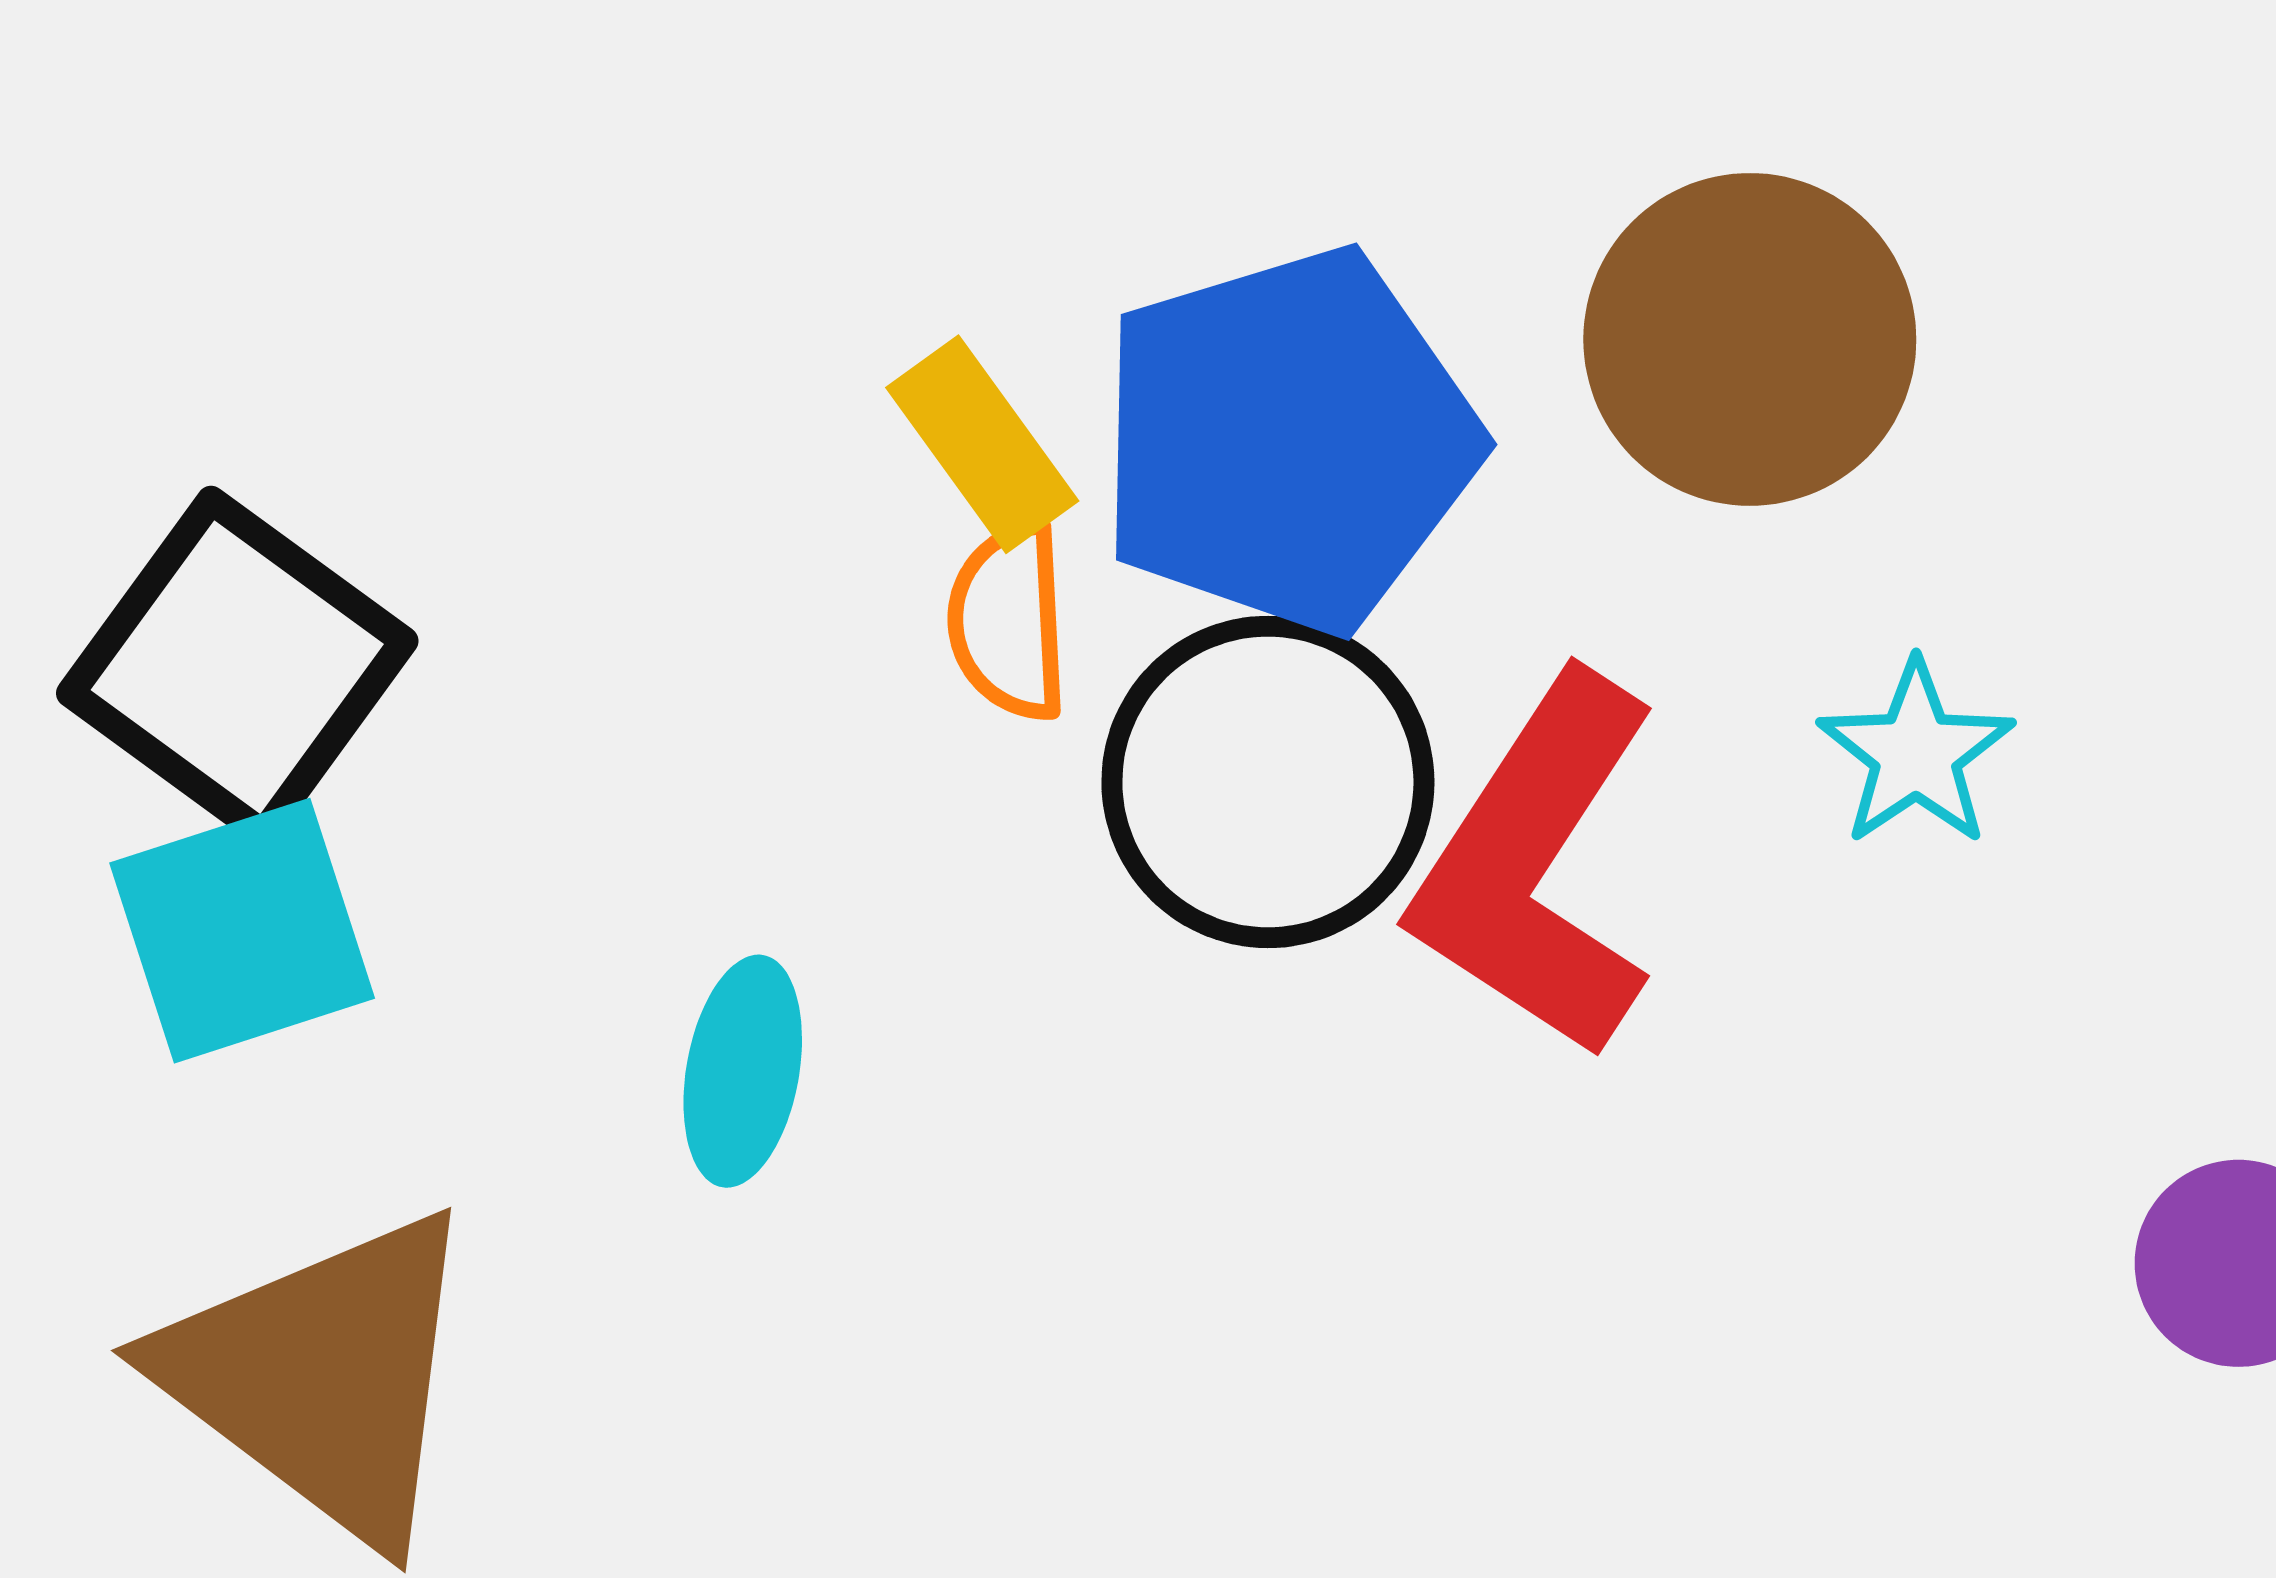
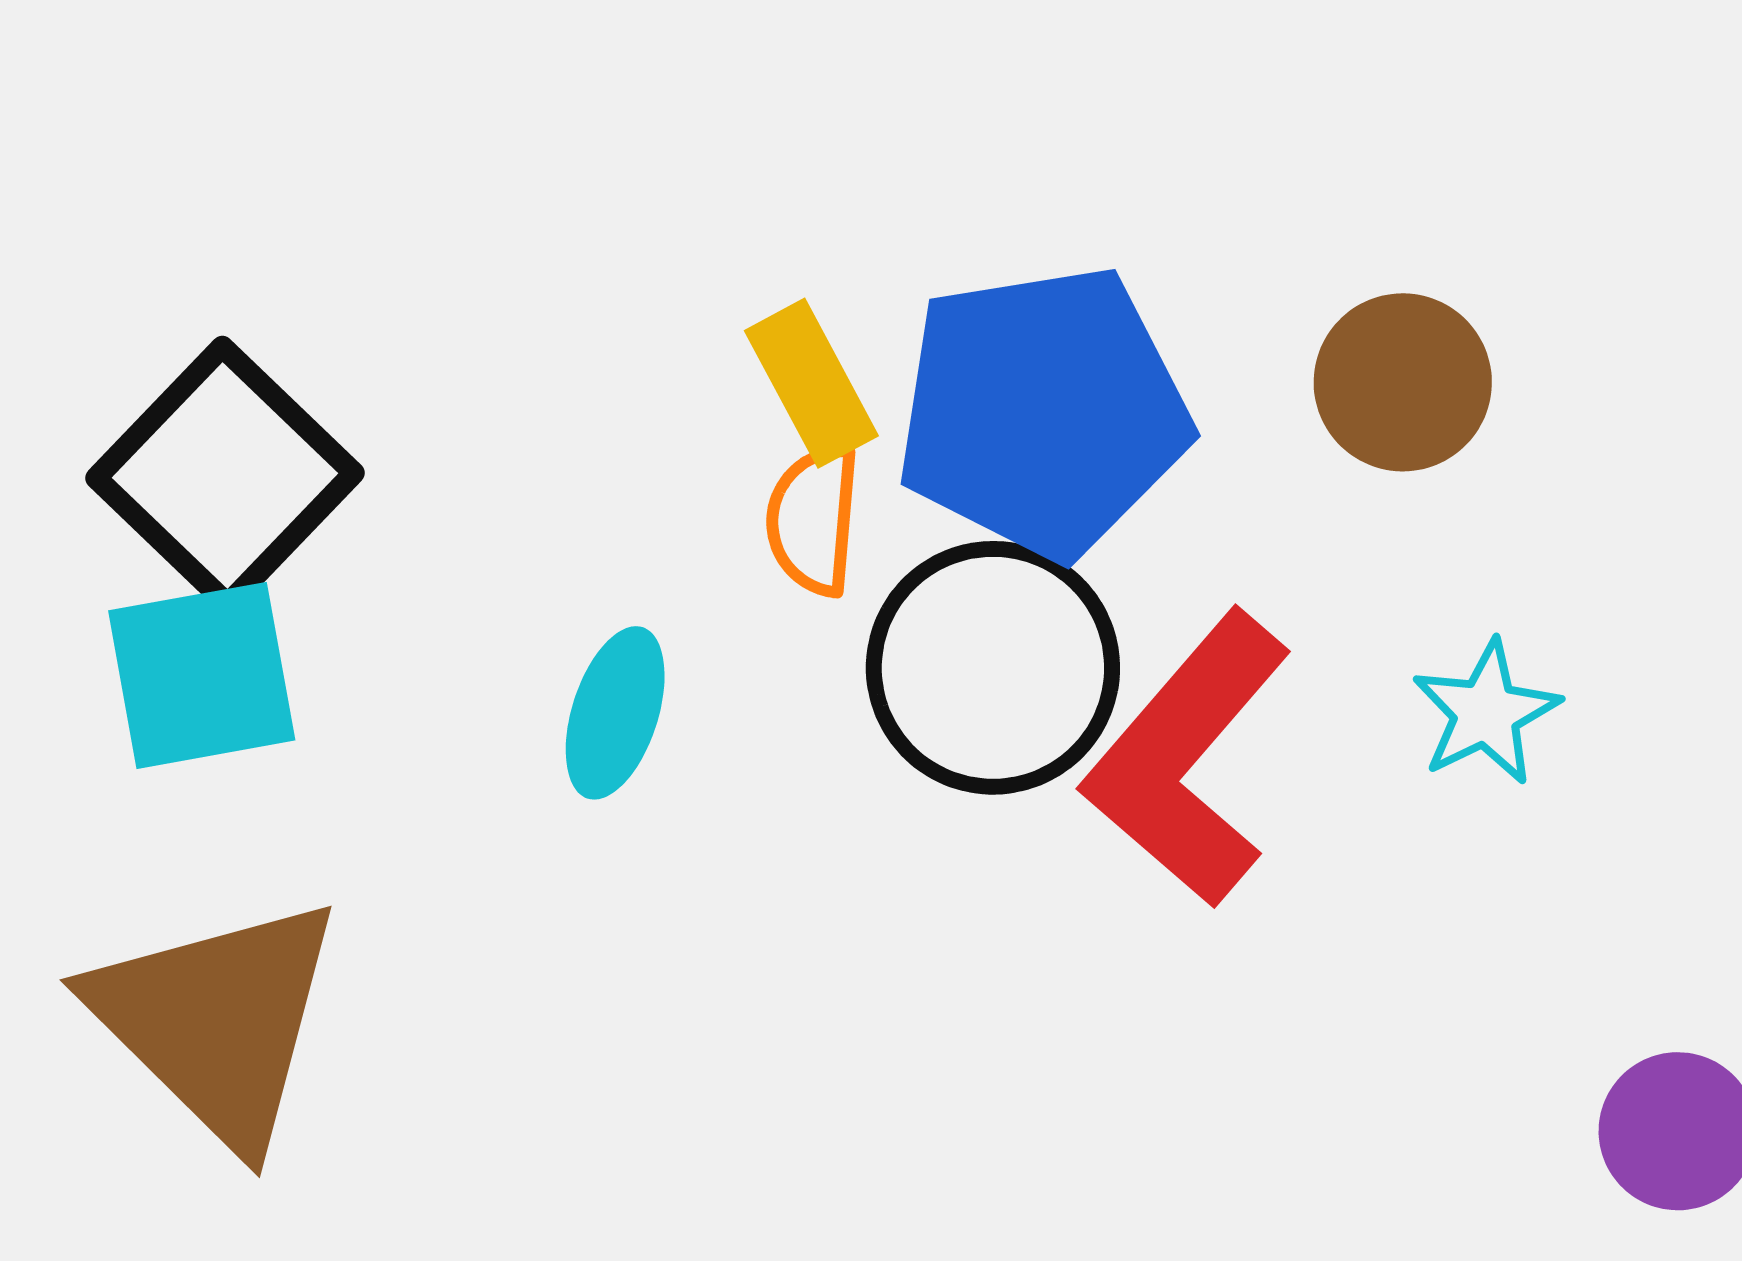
brown circle: (1750, 339) -> (1403, 382), size x0.7
cyan ellipse: (743, 1071) -> (615, 713), moved

